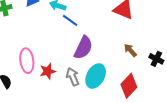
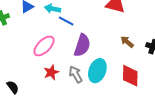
pink ellipse: (27, 61) -> (44, 46), moved, turned 60
red diamond: (129, 86) -> (130, 76), turned -35

